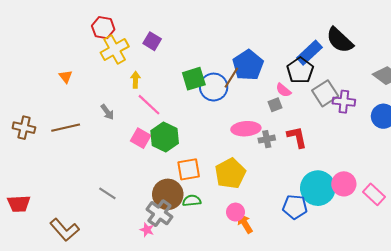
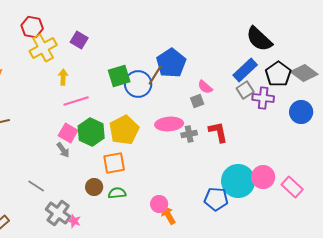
blue rectangle: (309, 53) -> (245, 70), moved
black pentagon: (300, 70) -> (278, 74), moved
gray square: (325, 93) -> (245, 90), size x0.7
pink line: (149, 105) -> (76, 101), turned -60
gray arrow: (107, 112) -> (63, 150), moved
yellow pentagon: (230, 174) -> (124, 130), moved
brown circle: (168, 194) -> (94, 187), size x0.6
gray cross: (159, 213) -> (58, 213), moved

